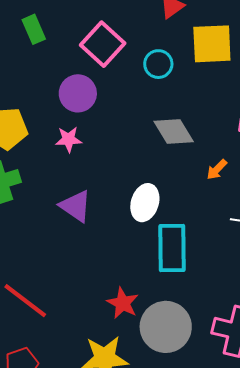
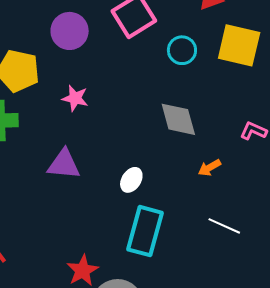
purple circle: (78, 93) -> (70, 31), moved
white ellipse: (145, 203) -> (131, 180), size x0.7
purple triangle: (76, 206) -> (64, 164), turned -45

